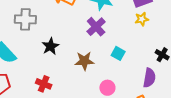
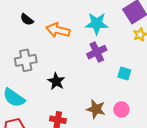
purple cross: (96, 27) -> (97, 52), turned 30
brown star: (84, 61) -> (96, 109), moved, turned 30

